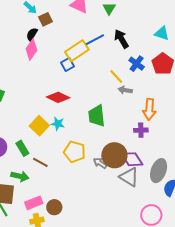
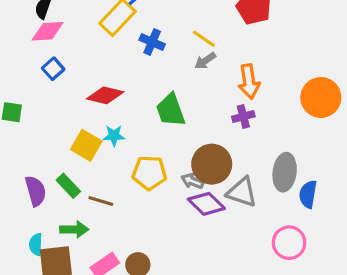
pink diamond: (31, 49) -> (48, 31), turned 65
blue square: (68, 64) -> (53, 69), moved
blue cross: (137, 64) -> (152, 42), moved
yellow line: (116, 77) -> (204, 39), moved
gray arrow: (125, 90) -> (205, 61), turned -32
purple diamond: (132, 159) -> (206, 204), moved

